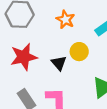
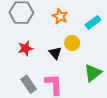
red star: (24, 57) -> (25, 48), size x0.7

